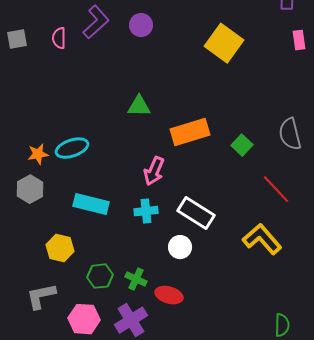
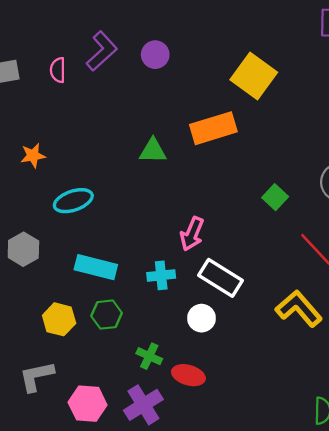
orange rectangle: (190, 132) -> (213, 128), moved
orange star: (38, 154) -> (33, 156), moved
pink arrow: (154, 171) -> (192, 234), moved
green hexagon: (100, 276) -> (107, 315), moved

